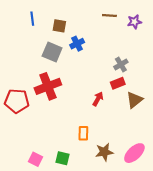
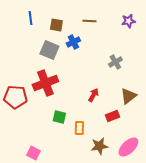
brown line: (109, 15) -> (89, 21), moved
red rectangle: (118, 83) -> (112, 116), moved
green square: (63, 158) -> (59, 117), moved

